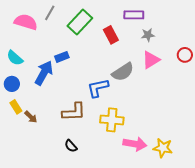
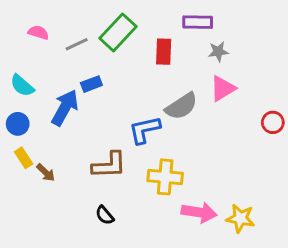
gray line: (50, 13) -> (77, 44), moved, turned 35
pink semicircle: (26, 22) -> (38, 32), size x0.6
red rectangle: (111, 35) -> (164, 52), turned 30
red circle: (185, 55) -> (273, 122), moved

